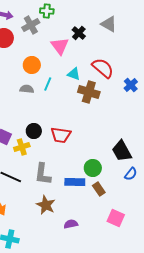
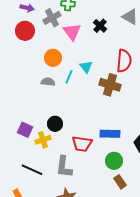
pink triangle: (60, 46) -> (72, 32), moved
red semicircle: (103, 68) -> (124, 61), turned 55
cyan triangle: (74, 74) -> (86, 67), moved, turned 32
red trapezoid: (61, 135) -> (82, 144), moved
blue rectangle: (75, 182) -> (110, 134), moved

